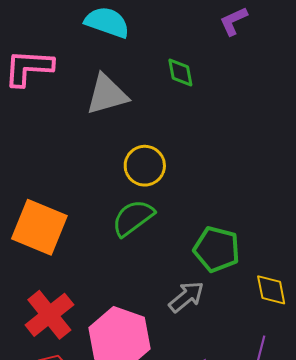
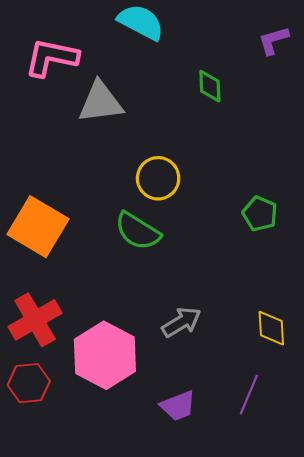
gray triangle: (107, 94) -> (100, 102), moved
green semicircle: (133, 218) -> (138, 231), turned -120
green pentagon: (217, 249) -> (260, 214), moved, size x0.7

